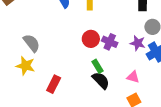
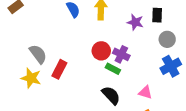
purple star: (138, 43) -> (135, 22), moved
green rectangle: (97, 66) -> (113, 69), moved, turned -32
red rectangle: (54, 84) -> (59, 69), moved

